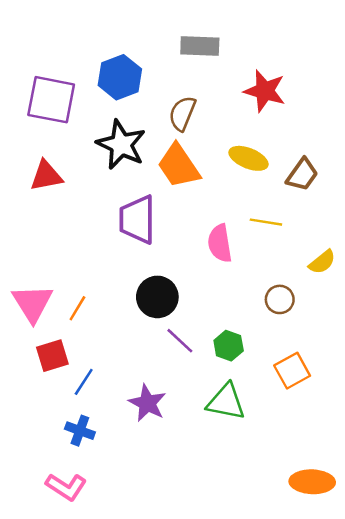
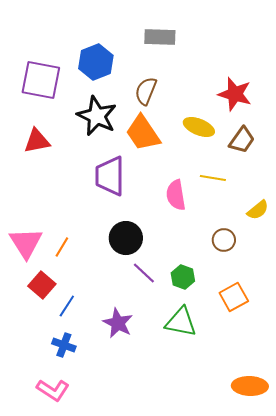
red star: (265, 91) -> (235, 94), moved
red square: (52, 356) -> (42, 285), turned -32

